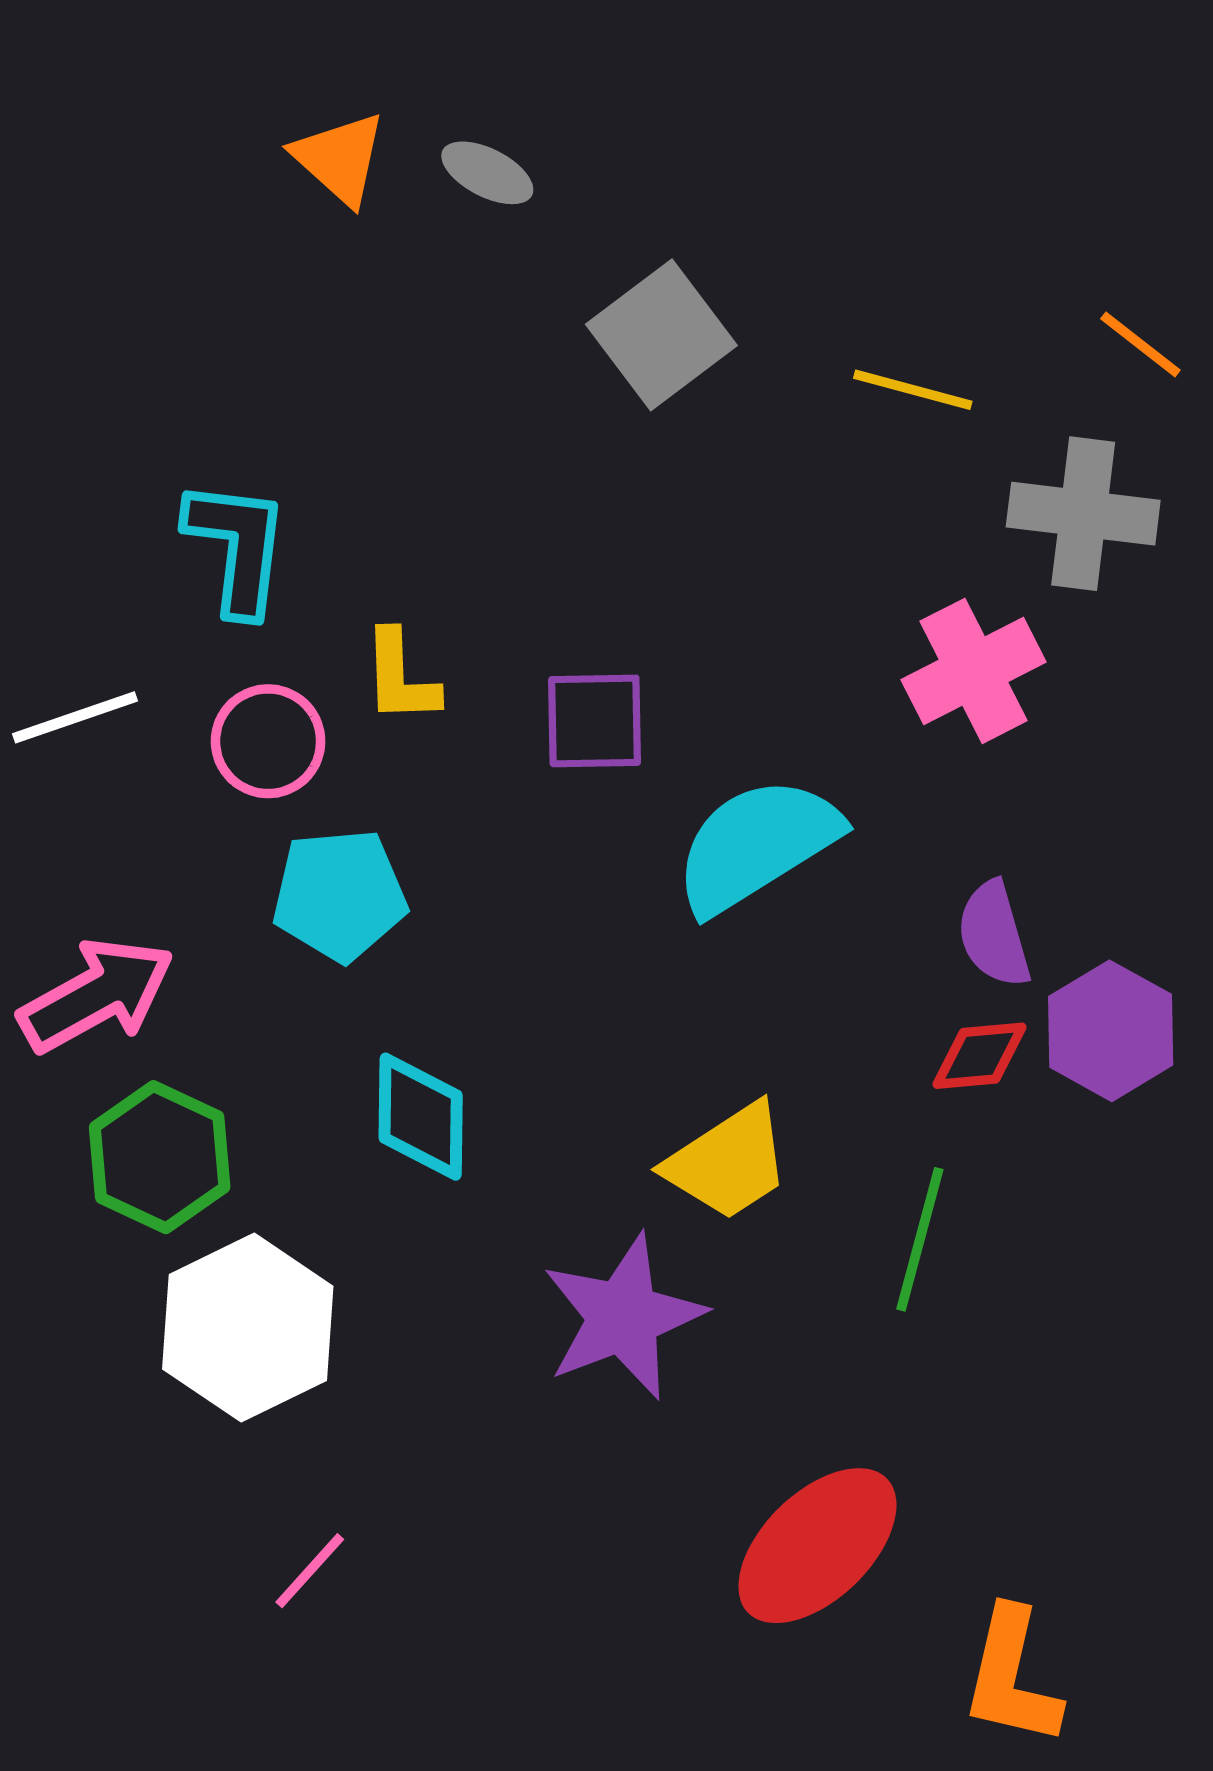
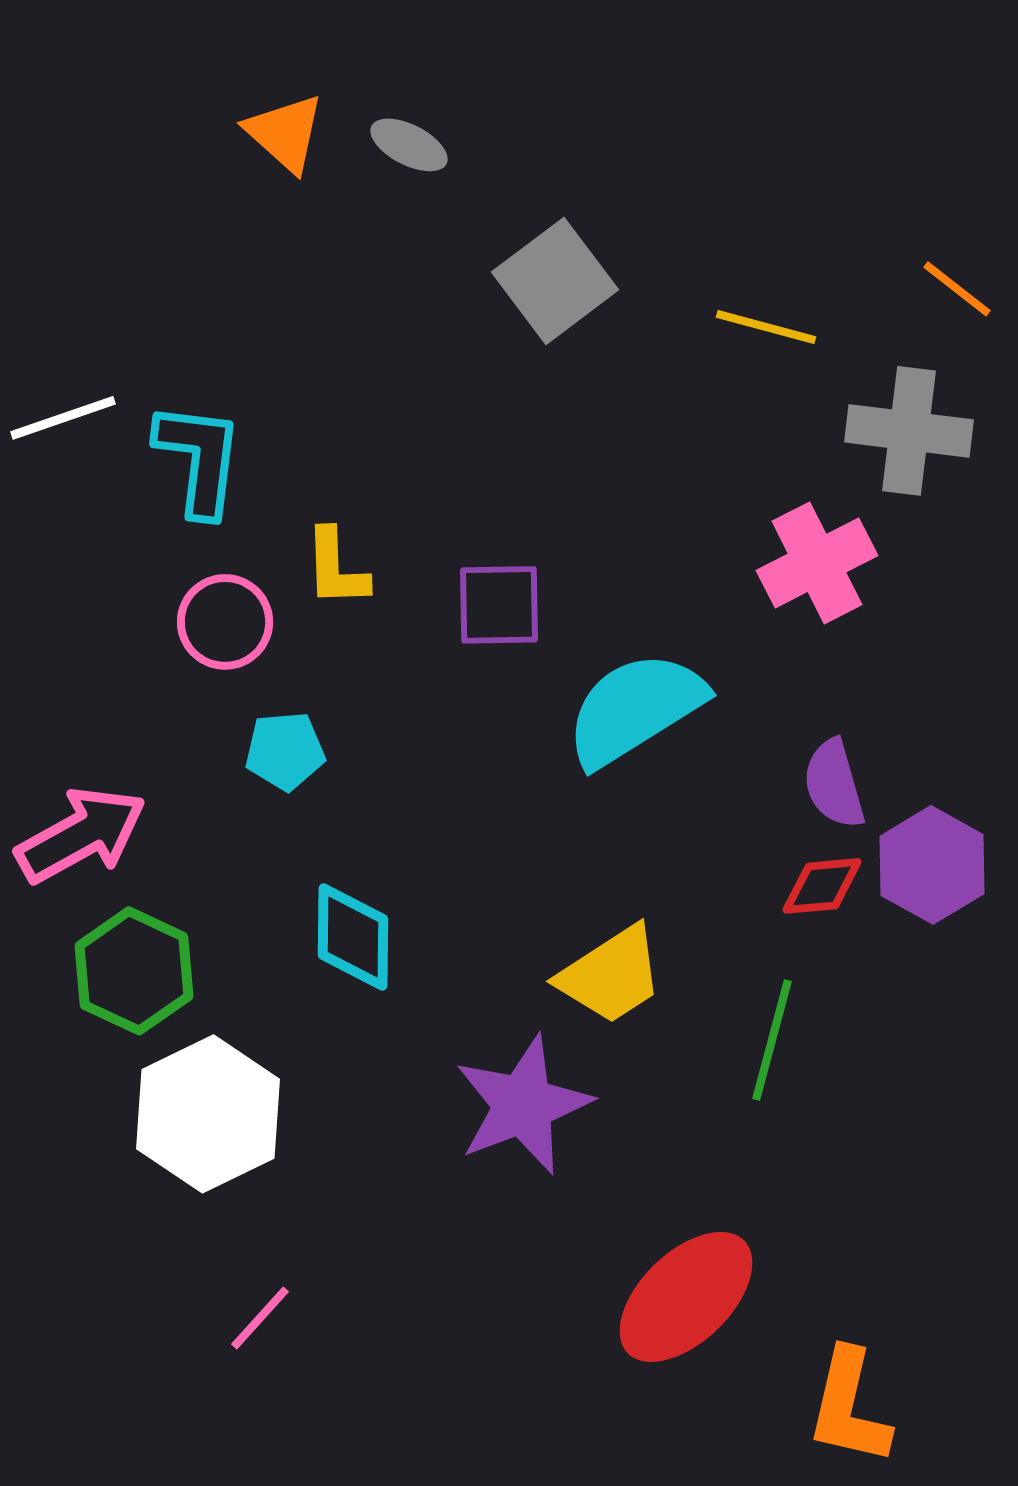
white line: (75, 717) -> (63, 418), moved
cyan pentagon: (340, 895) -> (285, 751), size x0.7

